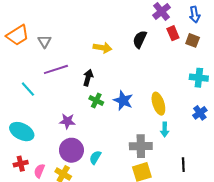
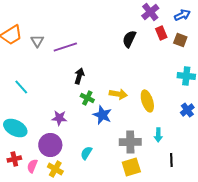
blue arrow: (195, 15) -> (182, 15), turned -105
yellow arrow: (103, 48) -> (118, 94), moved
purple line: (56, 69) -> (65, 47), moved
blue star: (123, 100) -> (102, 115), moved
cyan arrow: (165, 129) -> (158, 135), moved
purple circle: (71, 150) -> (50, 145), moved

